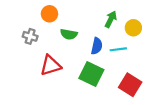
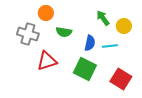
green arrow: (111, 19) -> (103, 18), turned -63
gray cross: (30, 36) -> (28, 34), size x1.5

